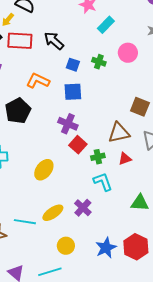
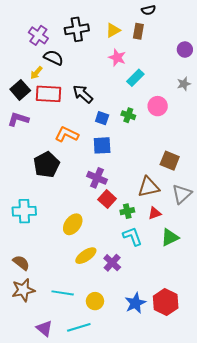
green triangle: (140, 203) -> (170, 237), moved, turned -30
yellow ellipse: (53, 213) -> (86, 256), moved
cyan line: (25, 222) -> (63, 293), moved

